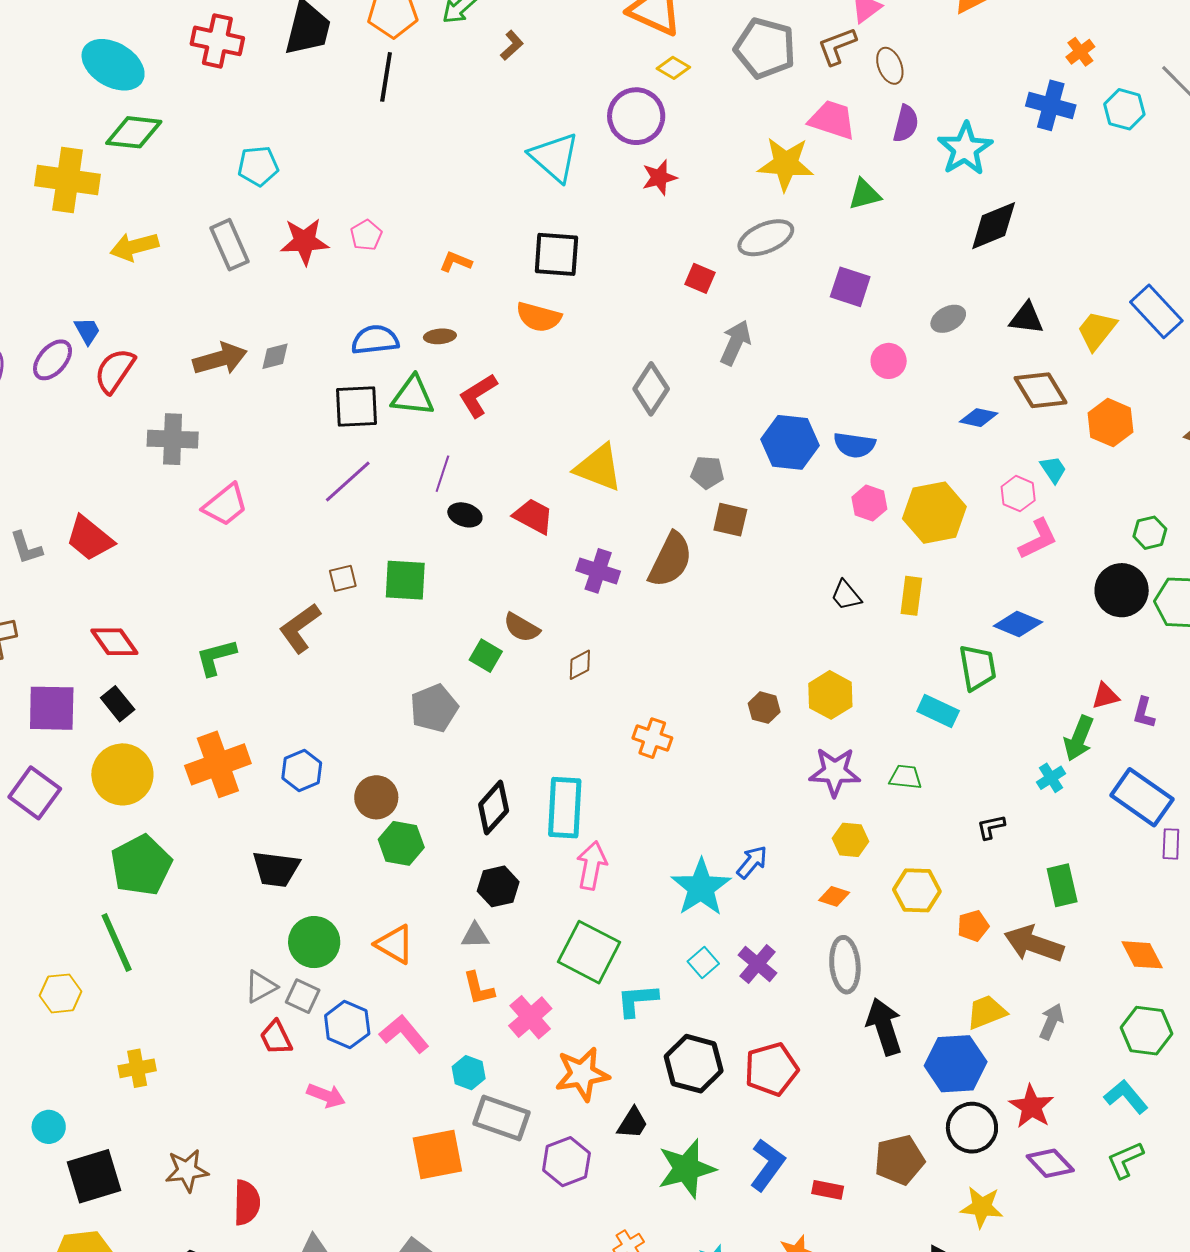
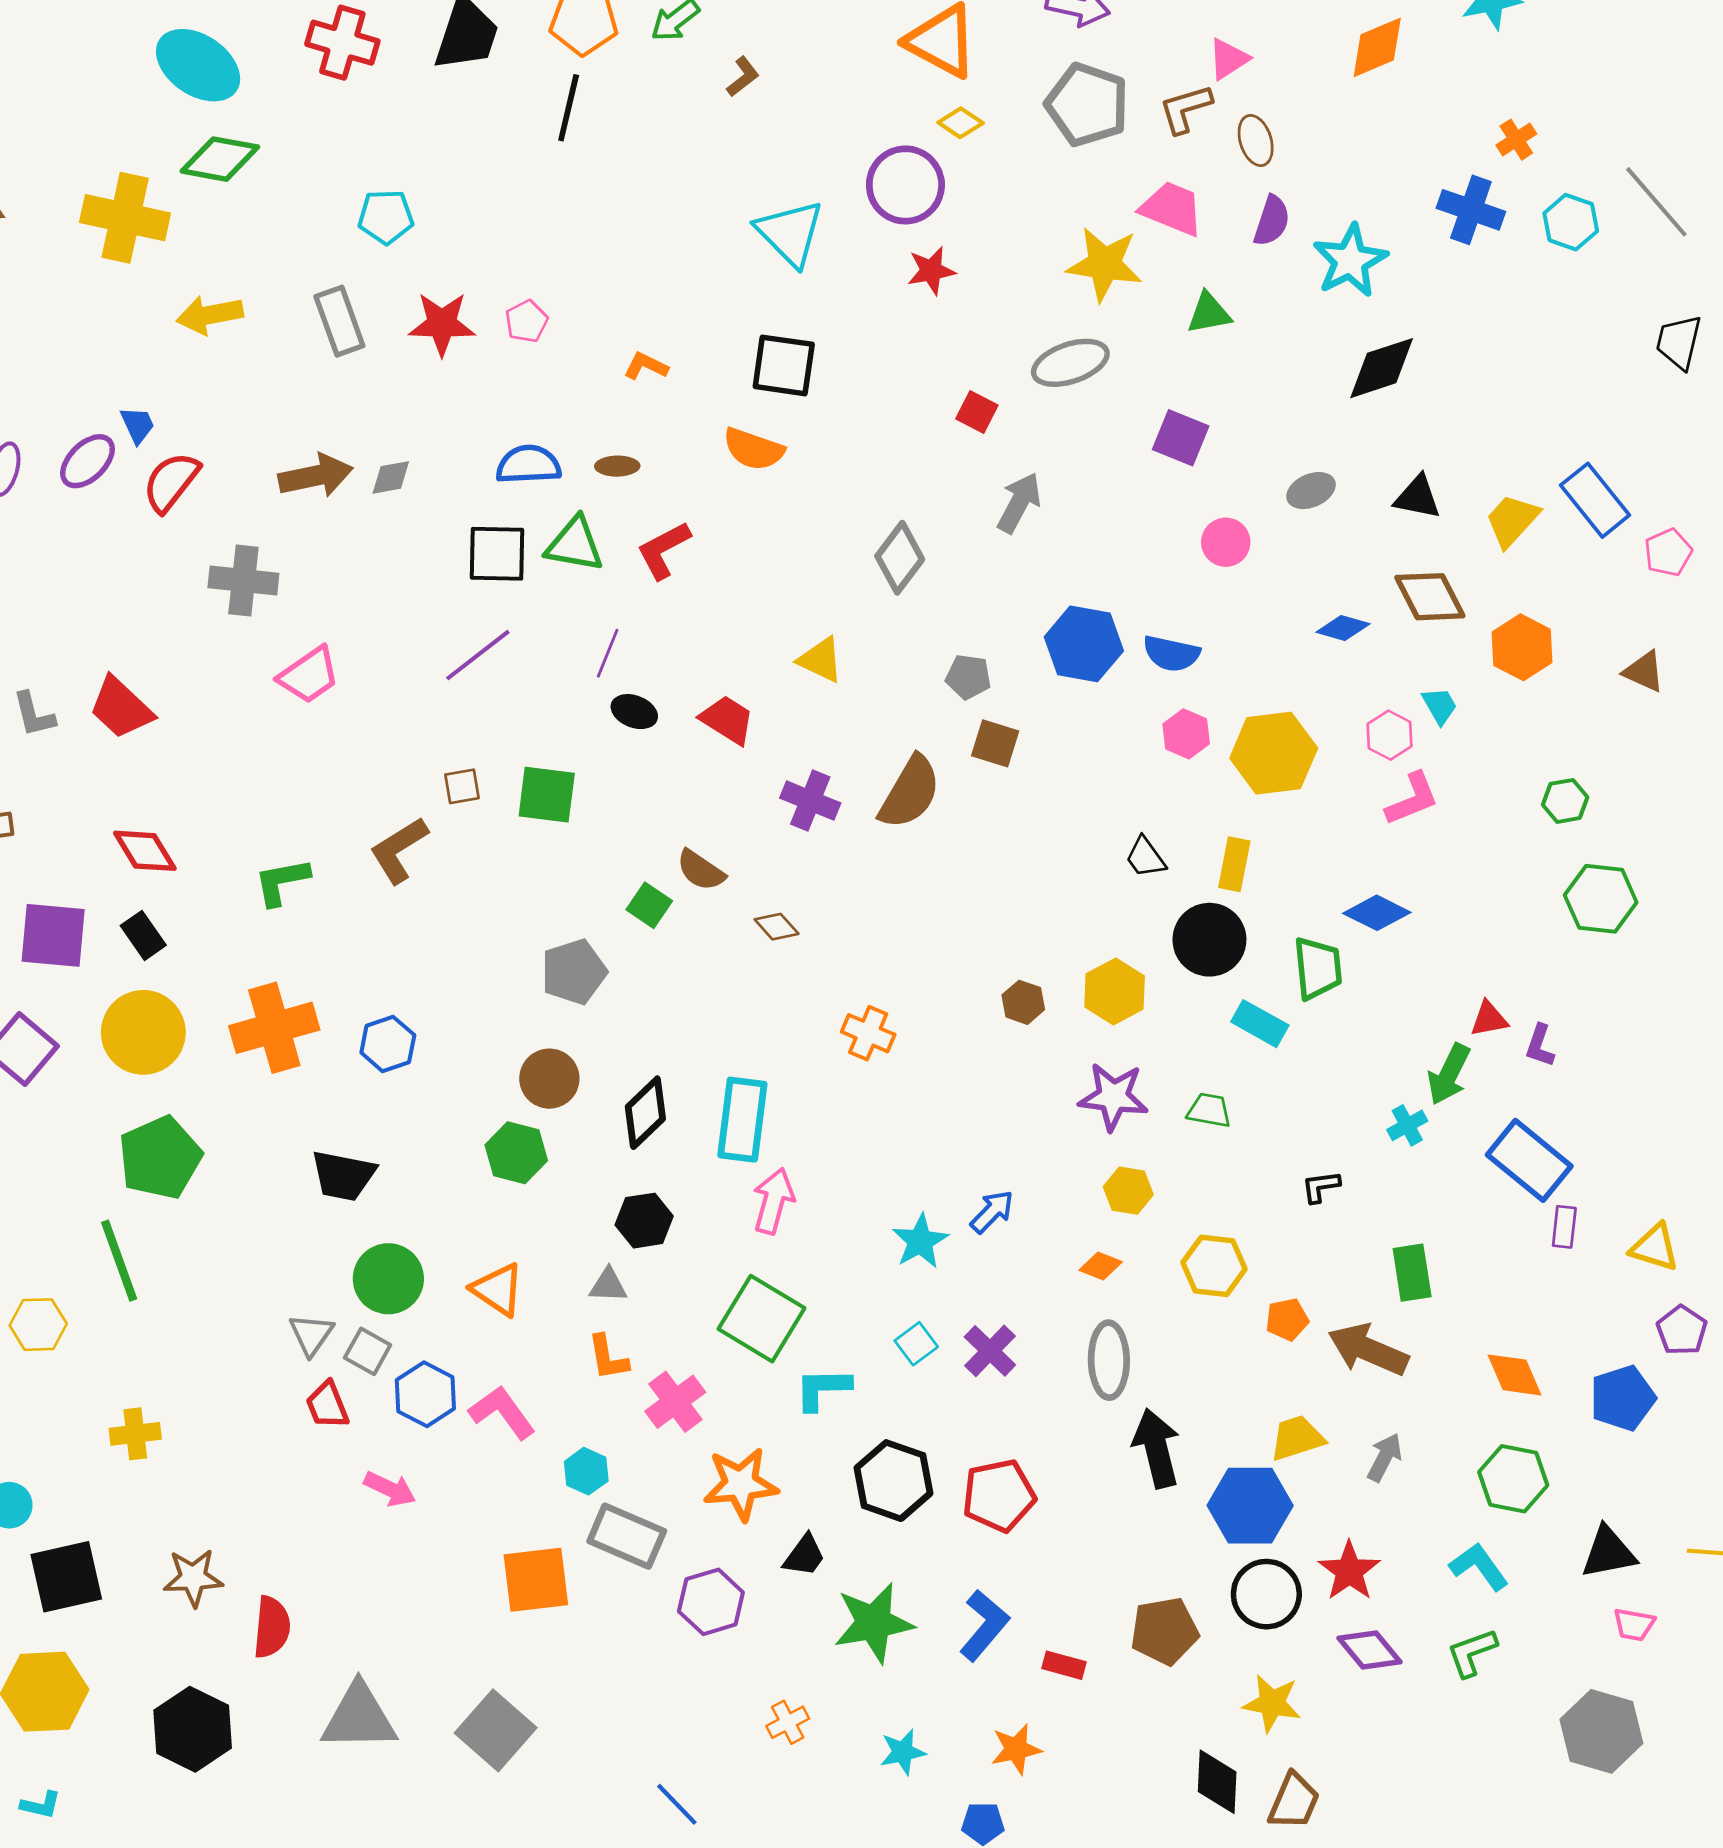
yellow triangle: (598, 468) -> (821, 660), size x0.7
black circle: (1122, 590) -> (1209, 940), moved
brown diamond: (580, 665) -> (777, 927), turned 72
brown circle: (376, 797) -> (549, 1079), moved
cyan star: (701, 887) -> (920, 1241), size x0.7
gray triangle: (261, 987) -> (311, 1334), turned -30

